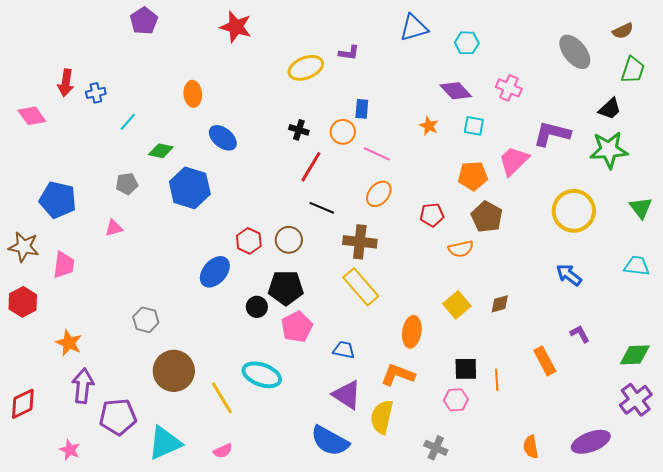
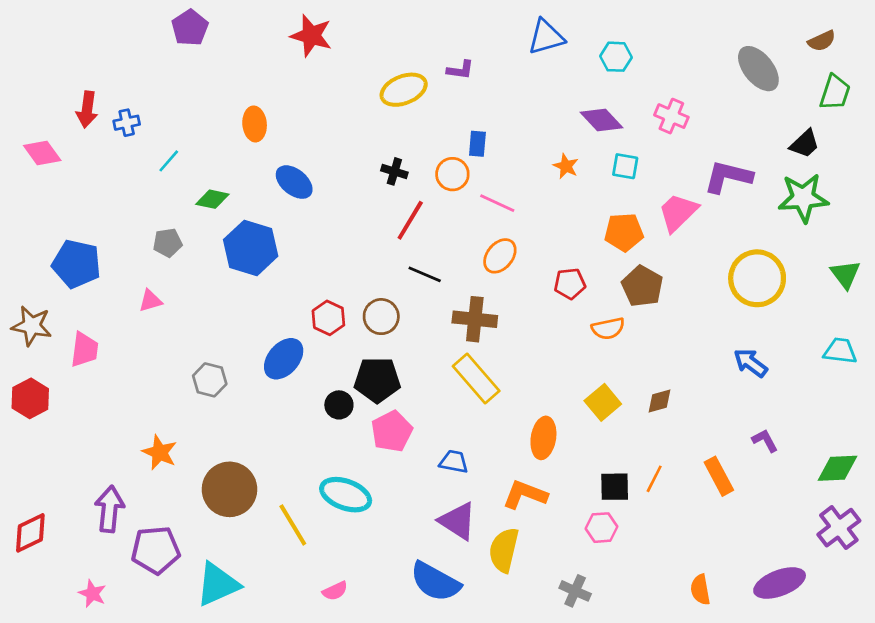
gray hexagon: (146, 320) -> (210, 380), moved
orange star: (69, 343) -> (160, 452), moved
orange line: (497, 380) -> (654, 479), moved, turned 30
pink semicircle: (223, 451) -> (335, 591), moved

